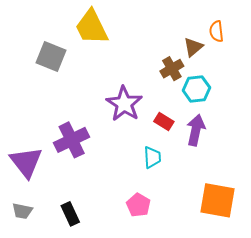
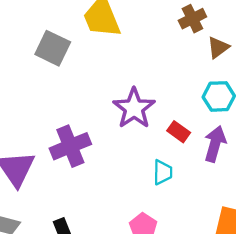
brown cross: (172, 69) -> (192, 19), moved

